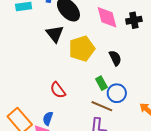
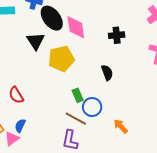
pink diamond: (107, 17) -> (76, 27), moved
black semicircle: (115, 58) -> (107, 73), moved
red semicircle: (58, 90) -> (16, 95), moved

